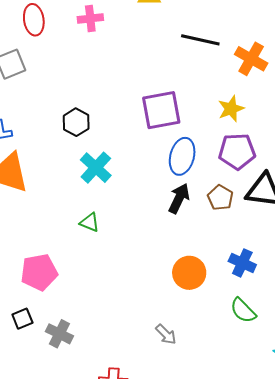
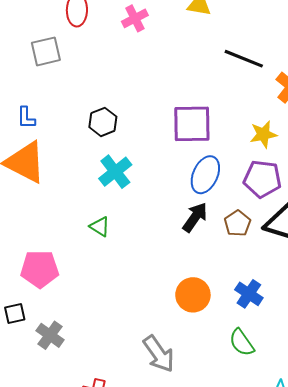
pink cross: (90, 18) -> (135, 18), turned -30
gray arrow: (166, 334) -> (159, 354), size x1.6

